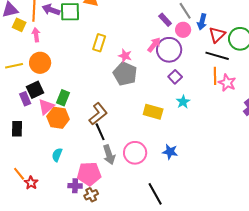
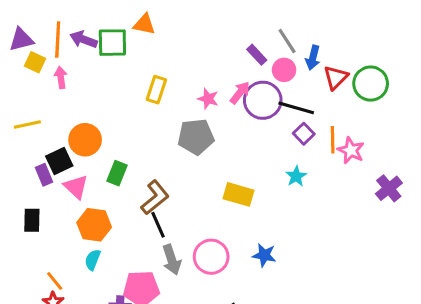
pink star: (125, 56) -> (208, 99), moved
black line: (217, 56) -> (296, 108), moved
orange circle: (40, 63) -> (85, 140), moved
gray pentagon: (125, 74) -> (196, 137), turned -30
purple square: (175, 77) -> (304, 134), moved
green rectangle: (63, 98) -> (117, 173), moved
cyan star: (183, 102) -> (296, 176), moved
pink triangle: (46, 107) -> (76, 187), turned -36
orange hexagon: (58, 118) -> (94, 225), moved
orange line: (19, 174) -> (55, 281), moved

